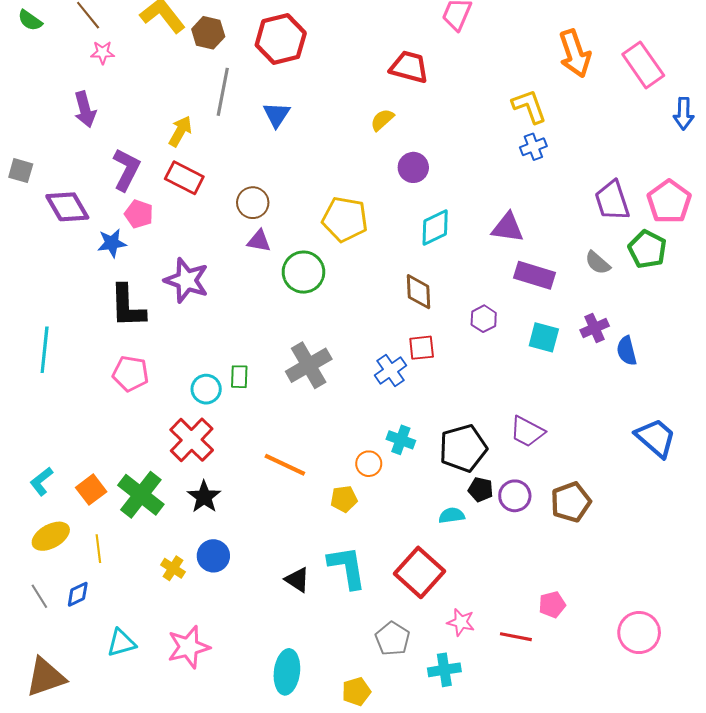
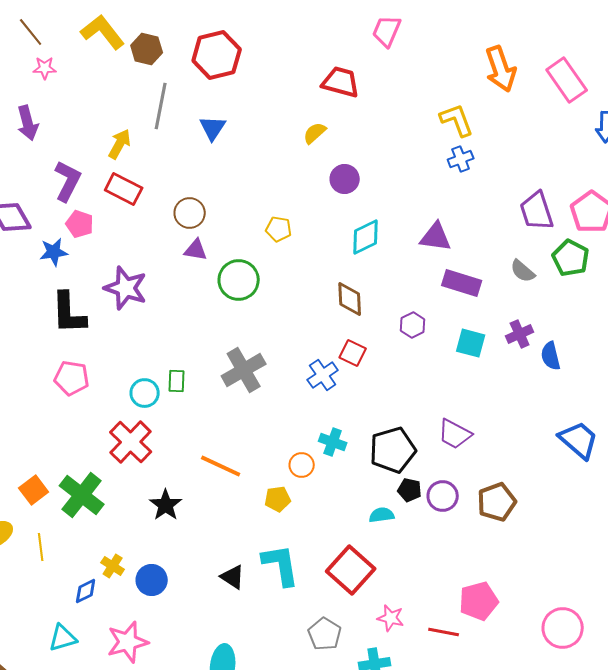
yellow pentagon: (345, 219) -> (279, 229), size x0.6
red square: (422, 348) -> (353, 353), turned 32
black star: (204, 497) -> (166, 505), moved
blue circle: (213, 556) -> (152, 580), moved
blue diamond: (78, 594) -> (86, 591), moved
pink pentagon: (552, 605) -> (479, 601), size x1.5

